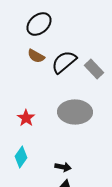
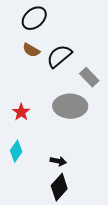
gray rectangle: (94, 69) -> (89, 77), moved

